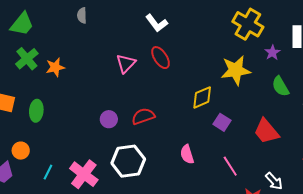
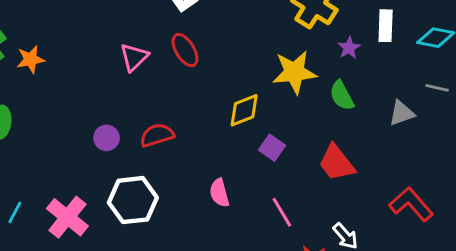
green semicircle: (280, 86) -> (342, 96), moved

